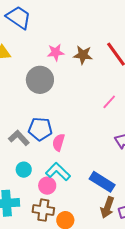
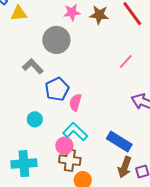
blue pentagon: (40, 129) -> (57, 89), turned -30
gray L-shape: (19, 138) -> (33, 66), moved
cyan circle: (24, 170) -> (35, 119), moved
brown cross: (43, 210) -> (70, 160), moved

